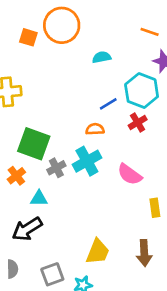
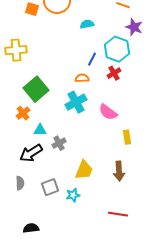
blue line: (108, 104) -> (92, 59), turned -32
green square: (34, 144) -> (36, 89), turned 30
gray cross: (56, 168) -> (59, 143), moved

